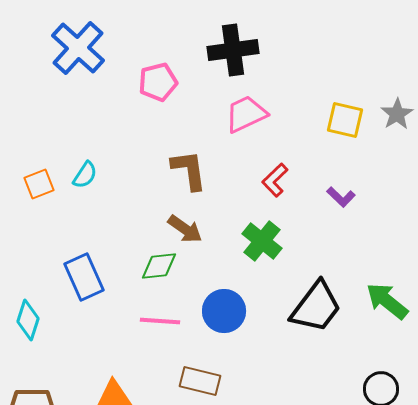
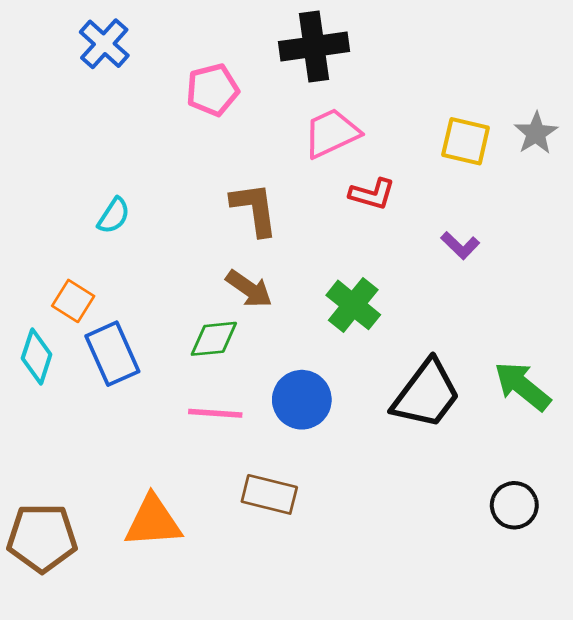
blue cross: (78, 48) -> (104, 44), size x0.7
red L-shape: (275, 180) -> (372, 194), moved, turned -120
orange square: (39, 184) -> (73, 301), moved, turned -36
cyan diamond: (28, 320) -> (37, 356), moved

